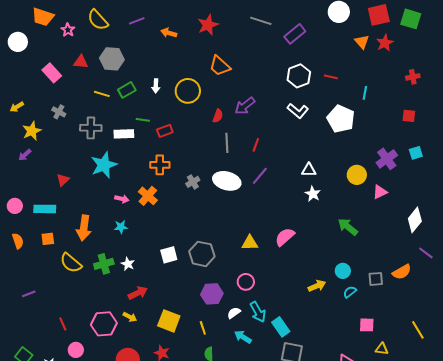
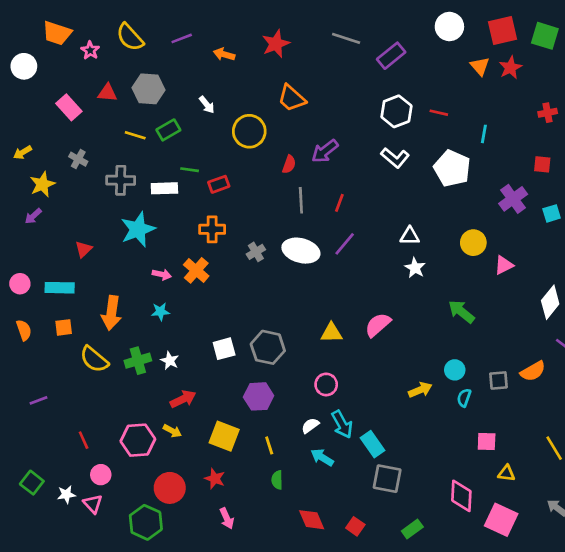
white arrow: (156, 86) -> (207, 105), moved, turned -40
purple cross: (387, 159) -> (513, 199), moved
cyan semicircle: (350, 292) -> (464, 398), turned -32
purple hexagon: (212, 294) -> (259, 396), moved

